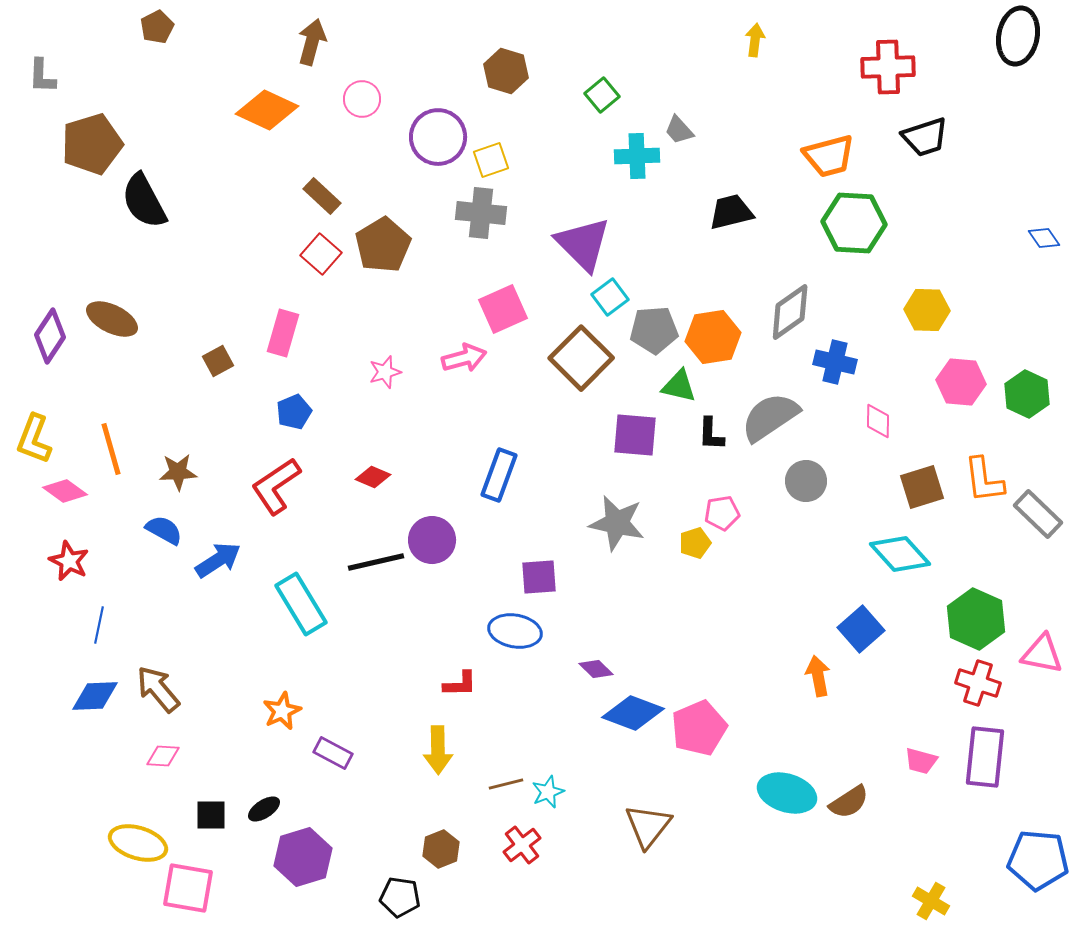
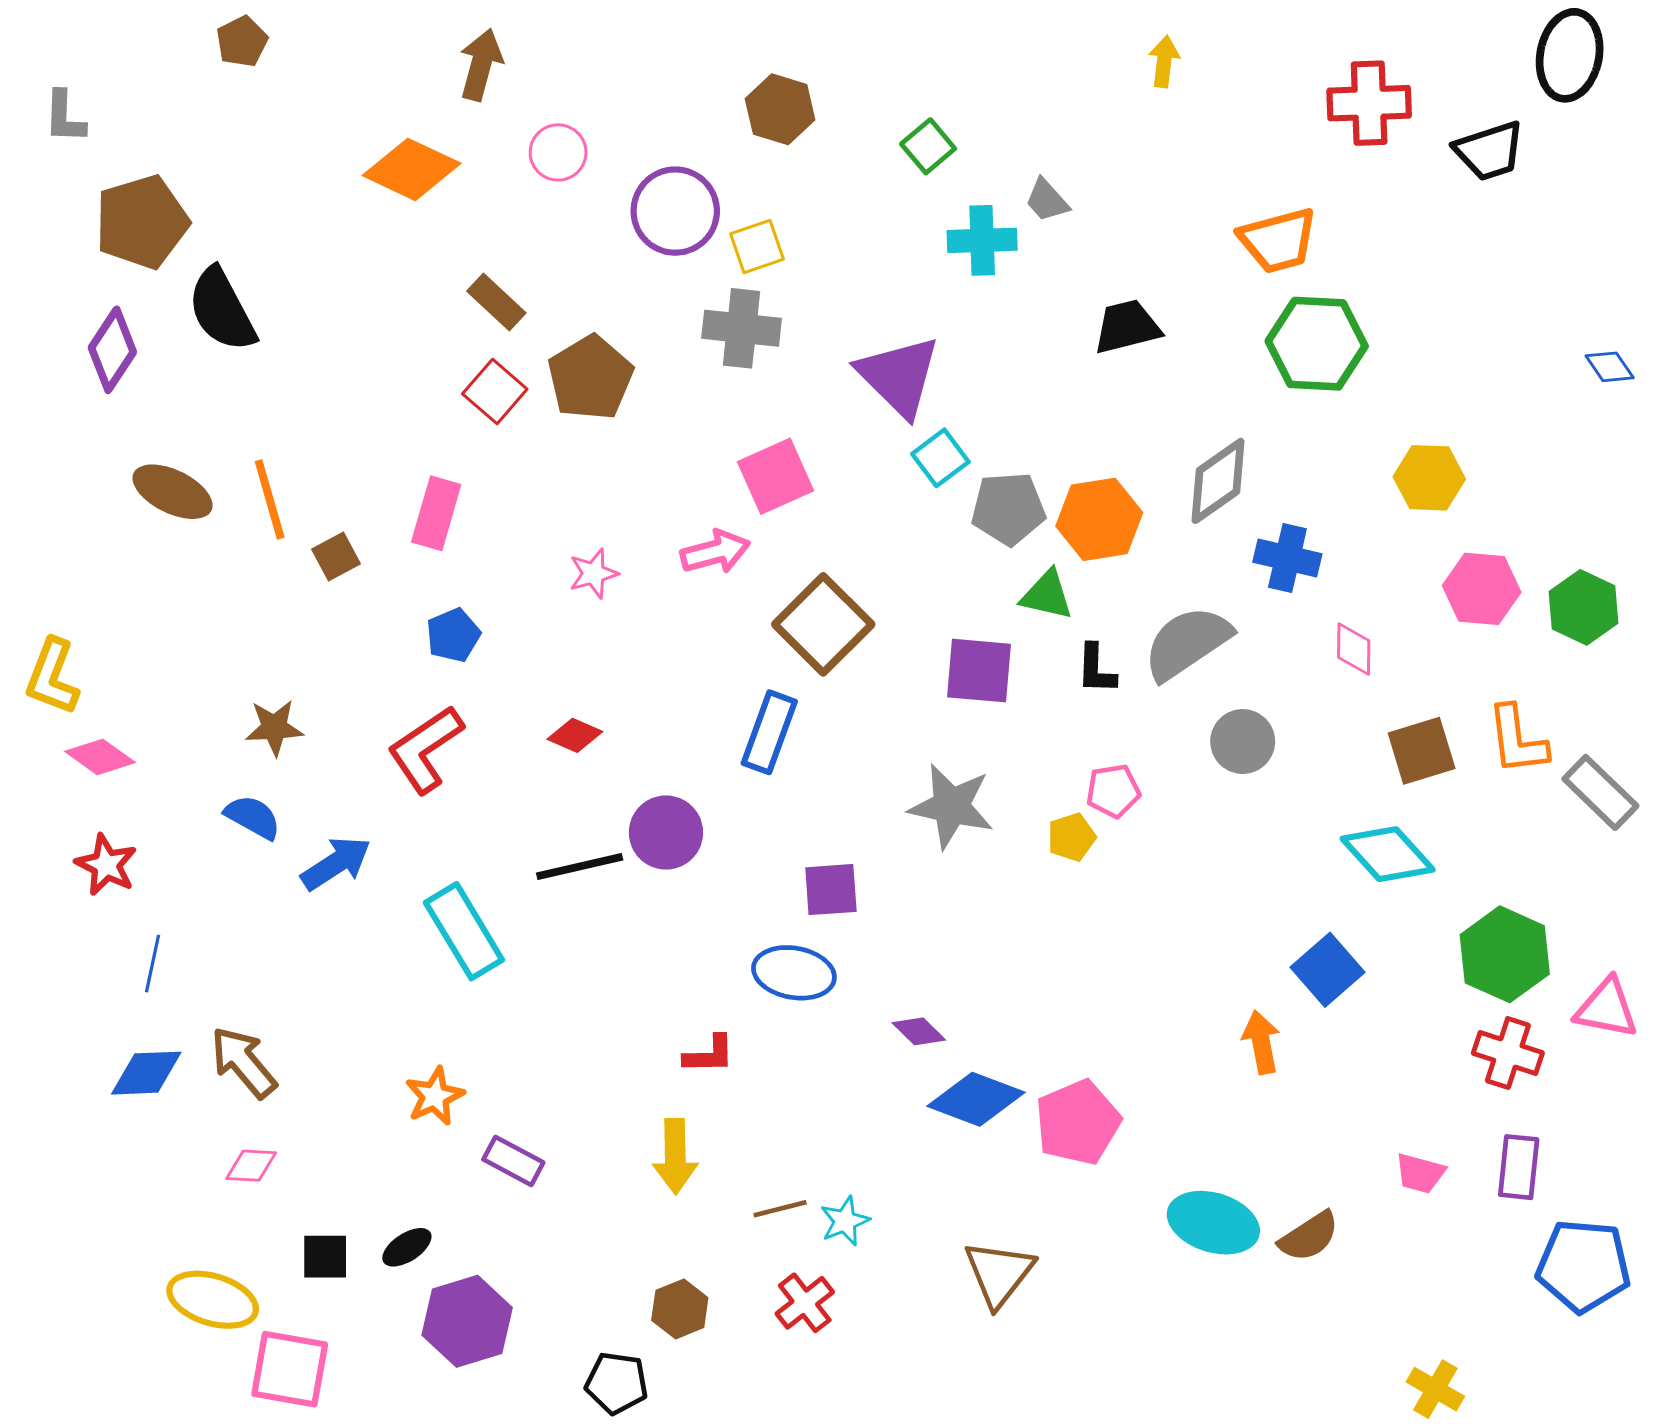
black trapezoid: (925, 137) -> (1489, 151), moved
purple diamond: (50, 336) -> (112, 350), moved
brown square: (581, 358) -> (823, 624), moved
orange line: (111, 449) -> (270, 499), moved
purple rectangle: (985, 757) -> (1519, 1167), size x0.7
blue pentagon: (1038, 860) -> (1583, 1266), moved

